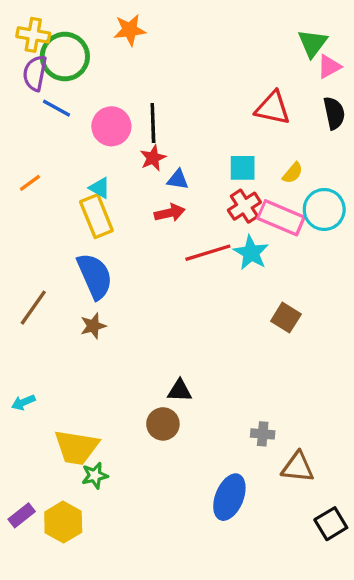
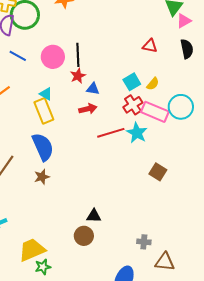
blue line: (57, 108) -> (18, 56), moved
red triangle: (273, 108) -> (150, 46), size x0.7
cyan square: (243, 168) -> (132, 82), turned -30
yellow semicircle: (293, 173) -> (153, 84), moved
yellow trapezoid: (76, 447) -> (32, 250), turned 148

